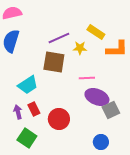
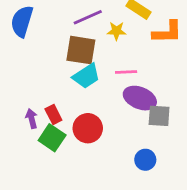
cyan trapezoid: (28, 85) -> (86, 76), moved
gray square: (111, 110) -> (159, 116), turned 30
green square: (27, 138) -> (52, 138), moved

